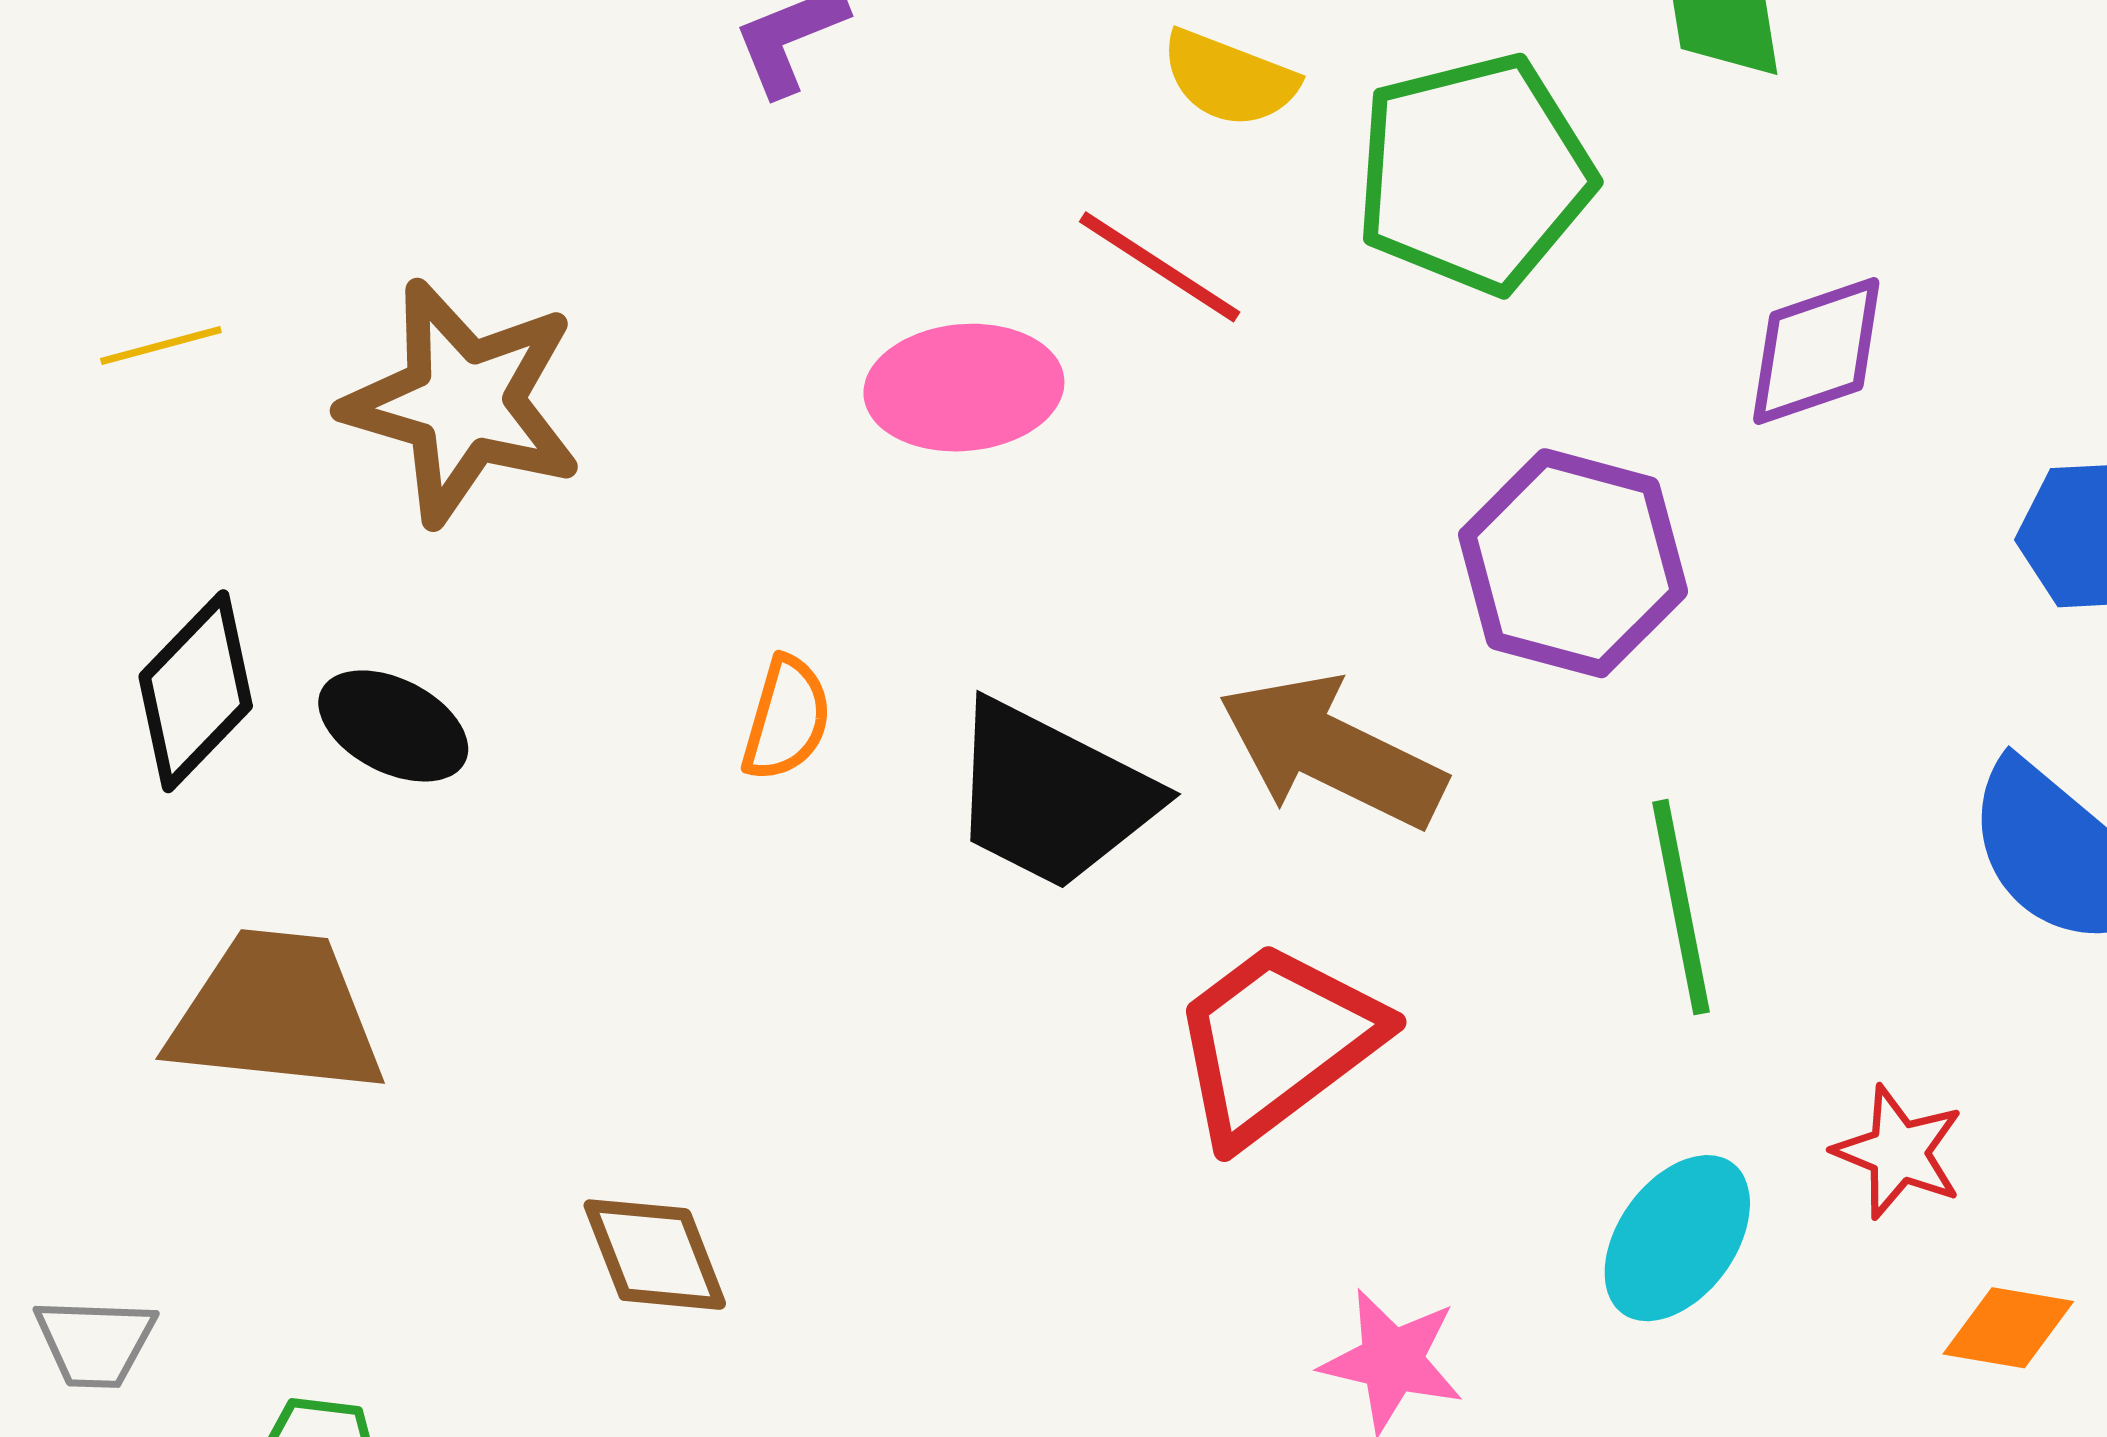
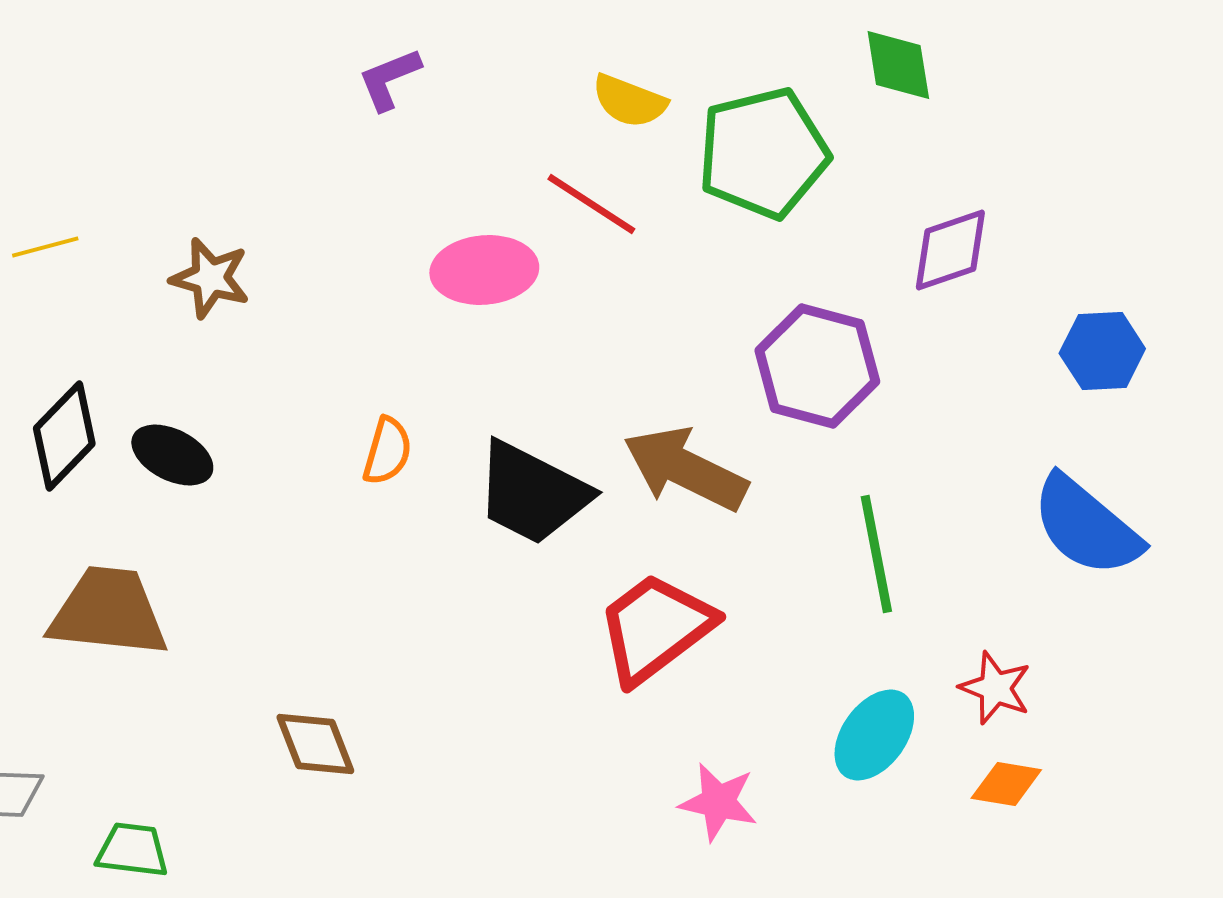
brown star: (463, 402) -> (210, 278), size x0.6
orange diamond: (2008, 1328) -> (1006, 784), moved

